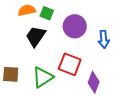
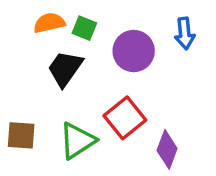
blue arrow: (104, 39) -> (185, 33), moved
red square: (70, 64) -> (125, 118), turned 30

